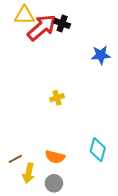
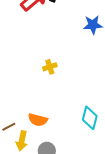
orange semicircle: (55, 157) -> (38, 120), moved

